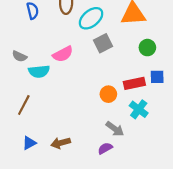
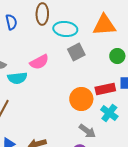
cyan ellipse: (91, 18) -> (65, 29), turned 45
orange circle: (108, 94) -> (81, 99), size x1.5

